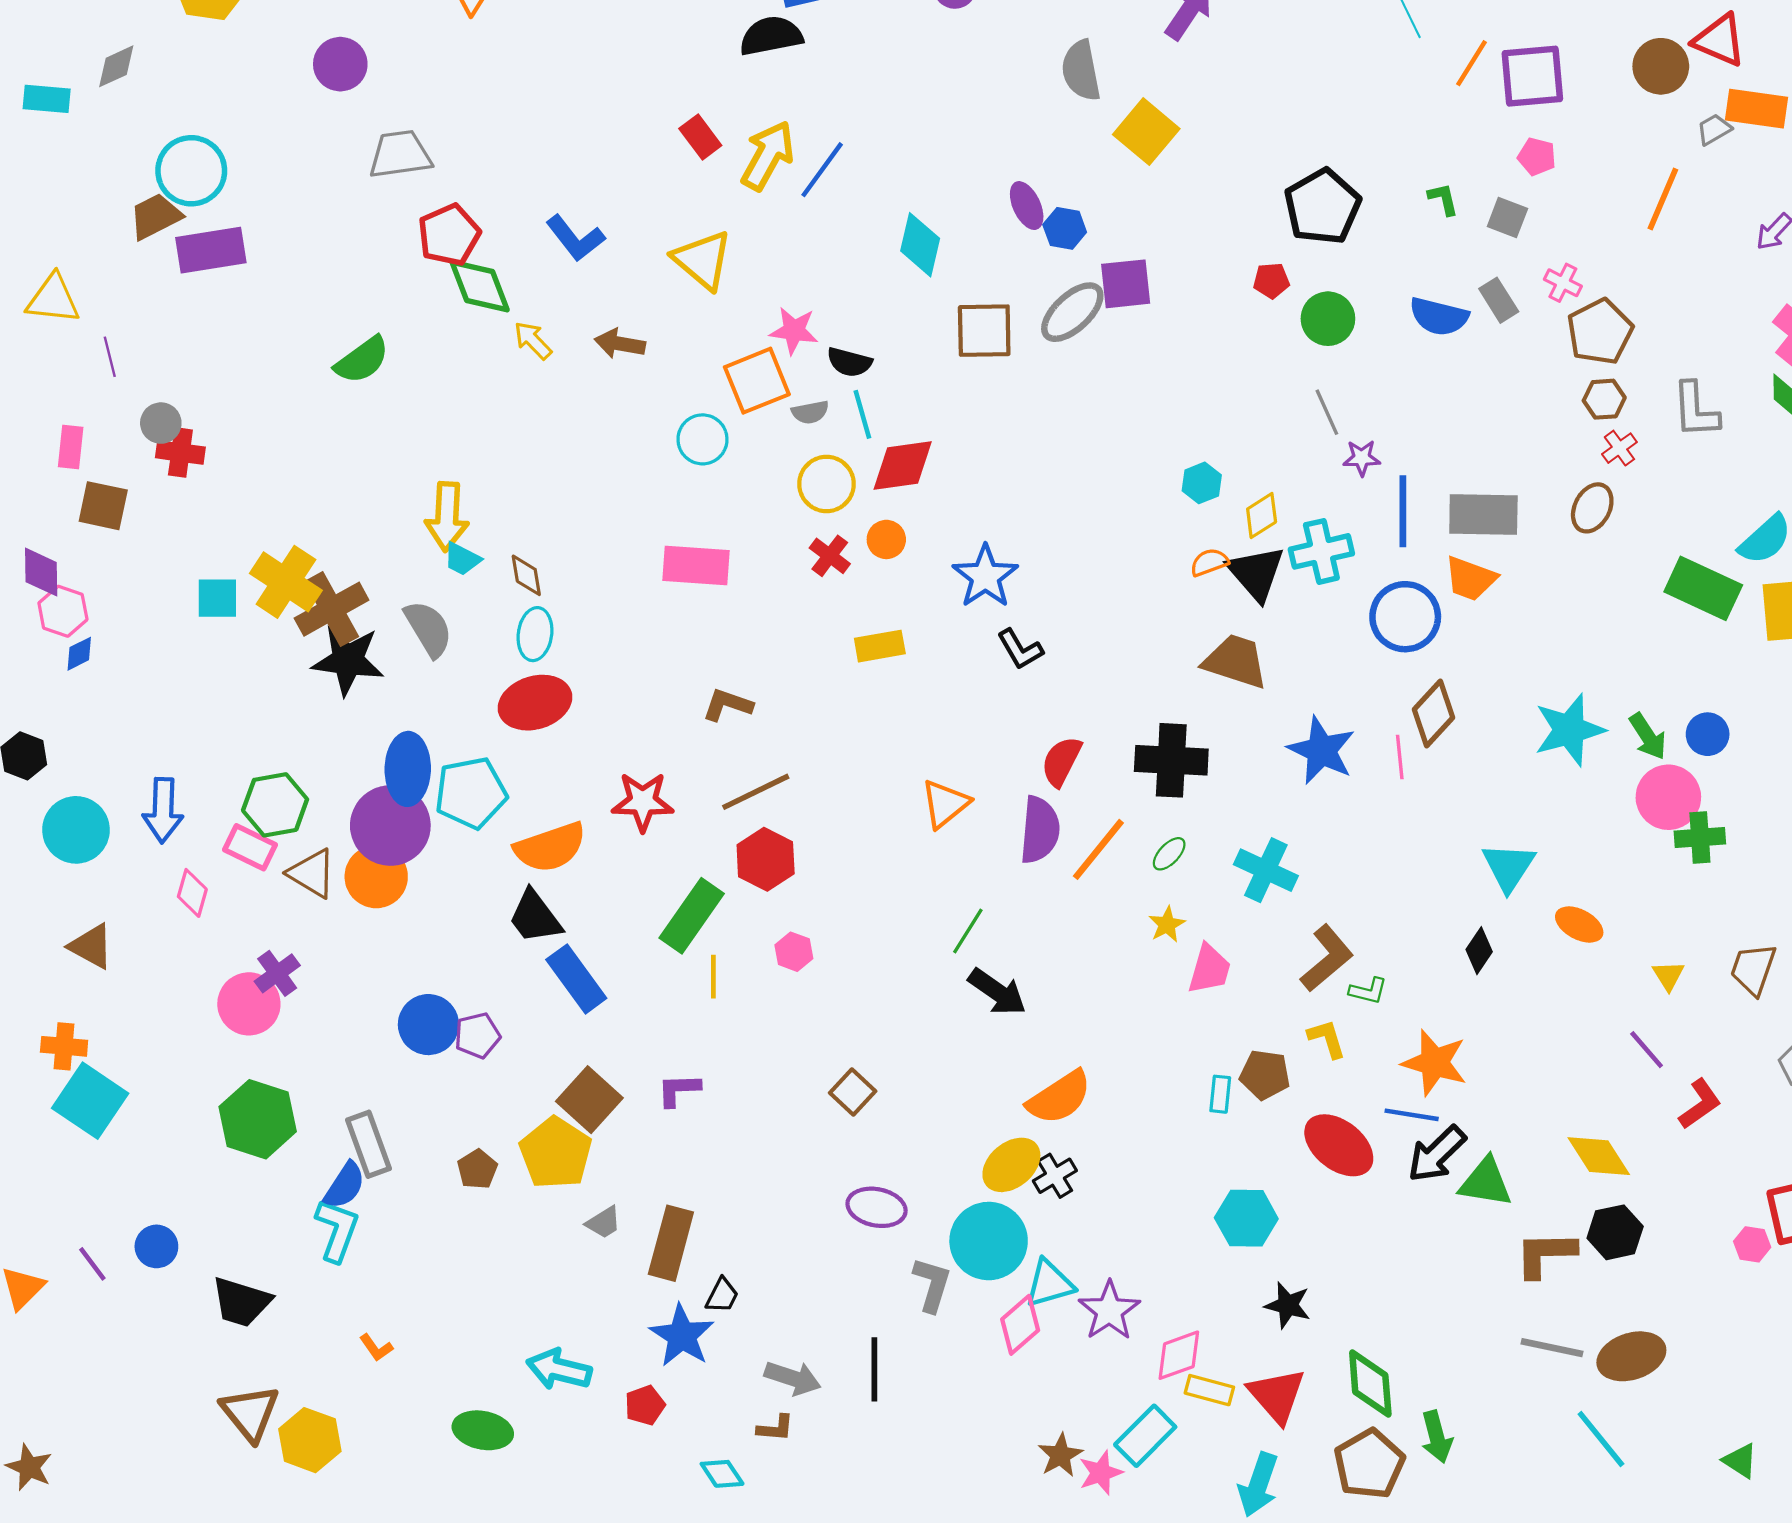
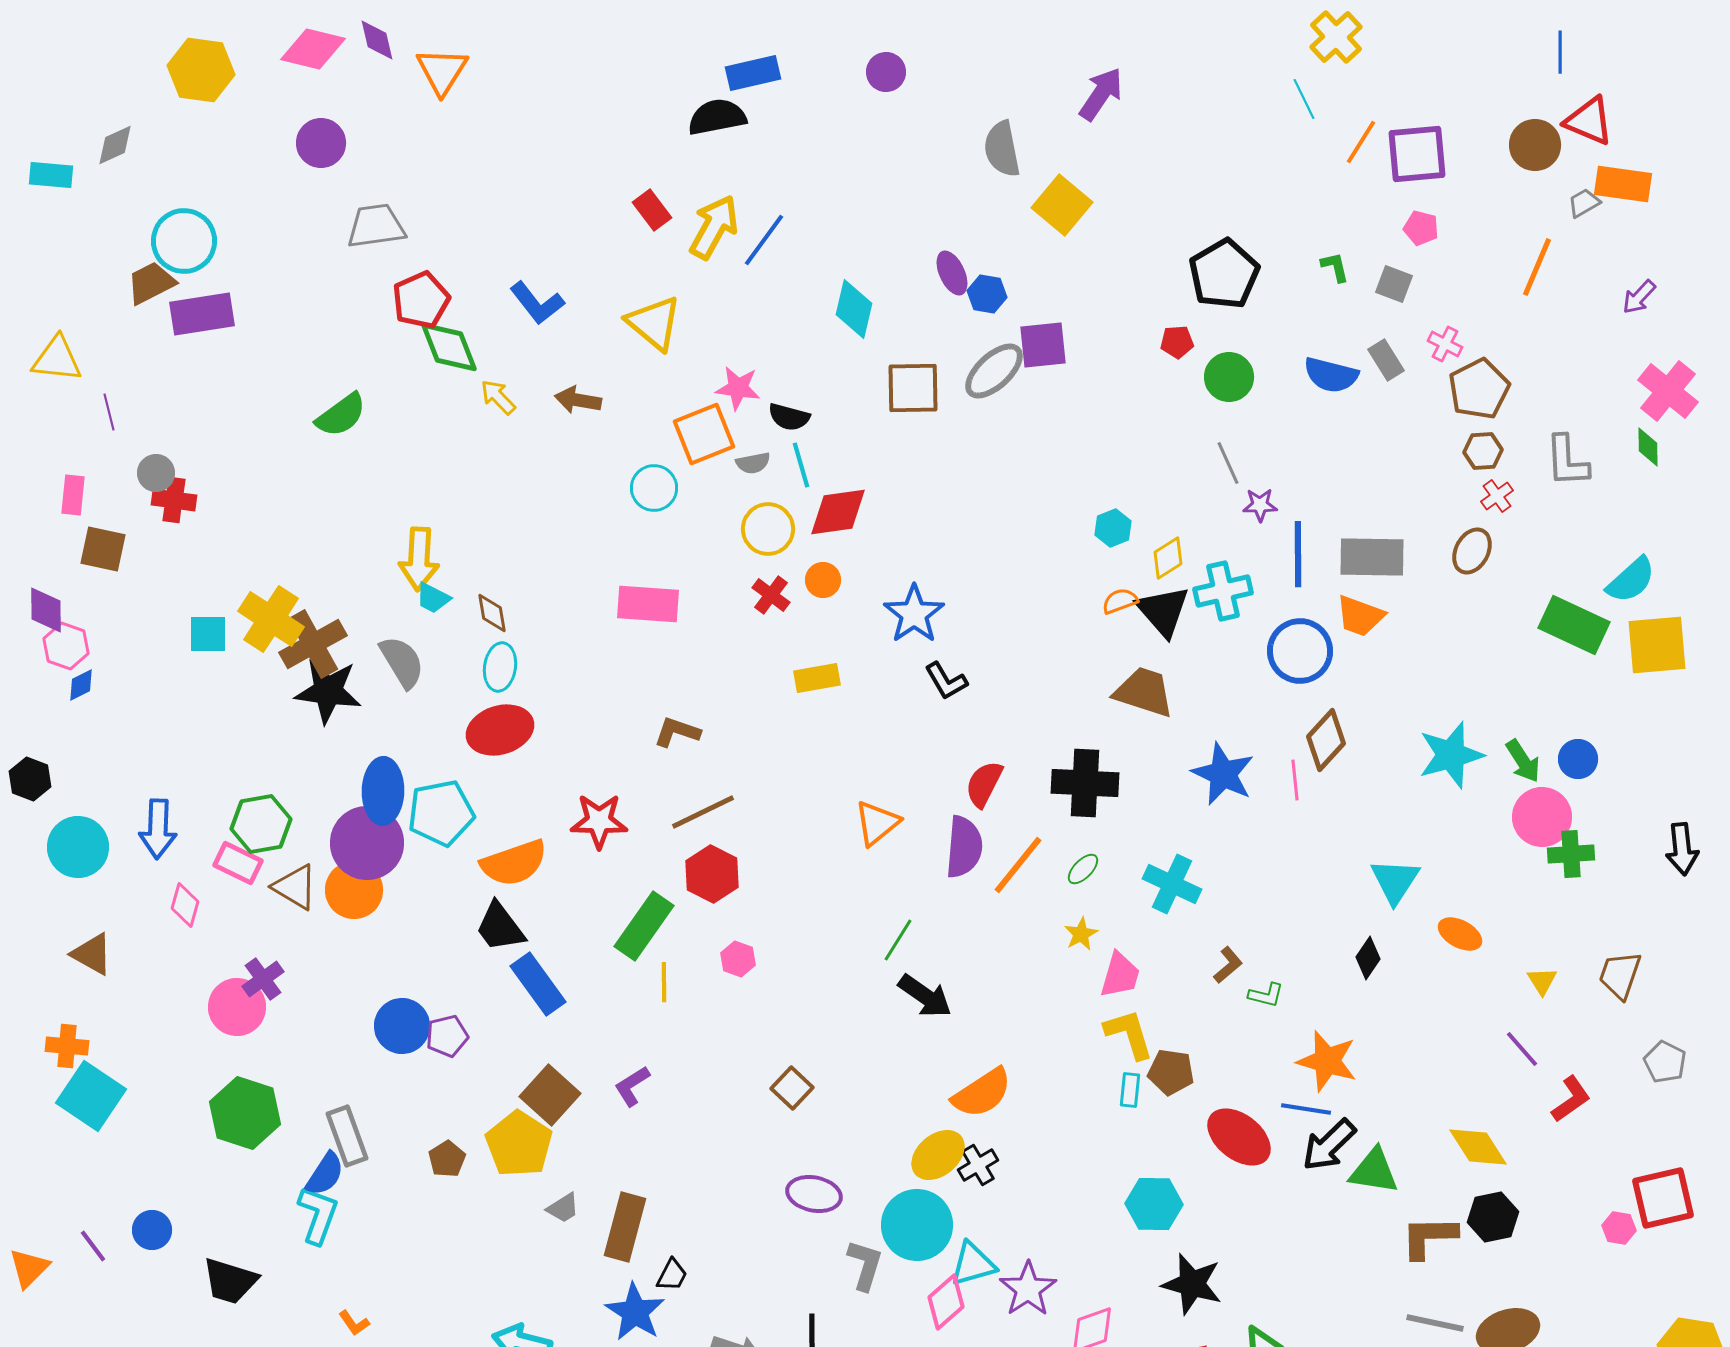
brown L-shape: (1327, 958) -> (1228, 965), size x0.6
yellow L-shape: (1327, 1039) -> (1129, 1034), moved, size x1.4
purple L-shape: (679, 1090) -> (632, 1086), turned -30
black star: (1288, 1305) -> (1192, 1284), size x1.4

